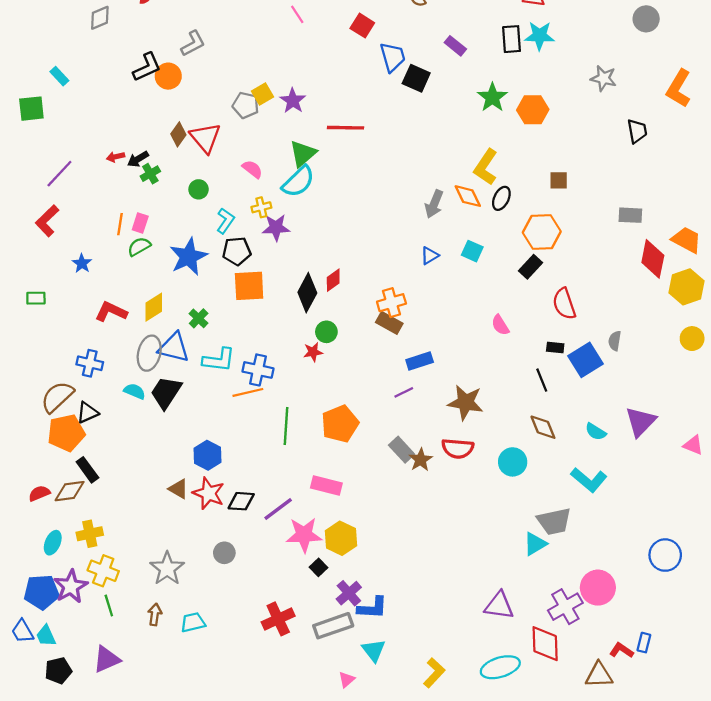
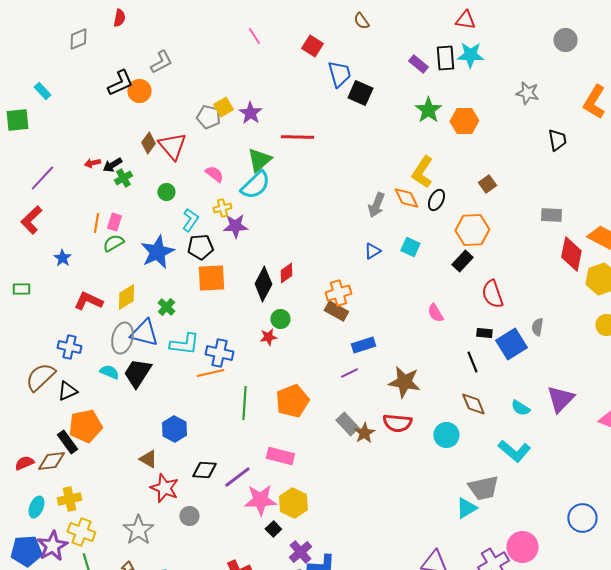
purple rectangle: (455, 46) -> (418, 64), moved
brown square: (559, 180) -> (487, 184), turned -36
orange pentagon: (66, 433) -> (85, 426), moved
red star: (209, 493) -> (164, 488), moved

